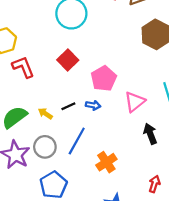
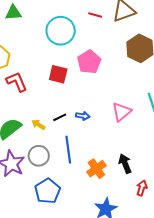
red square: (68, 60) -> (58, 74), turned -30
pink pentagon: (104, 79) -> (89, 62), moved
black arrow: (150, 134) -> (125, 164), moved
blue line: (77, 141) -> (68, 150), turned -36

